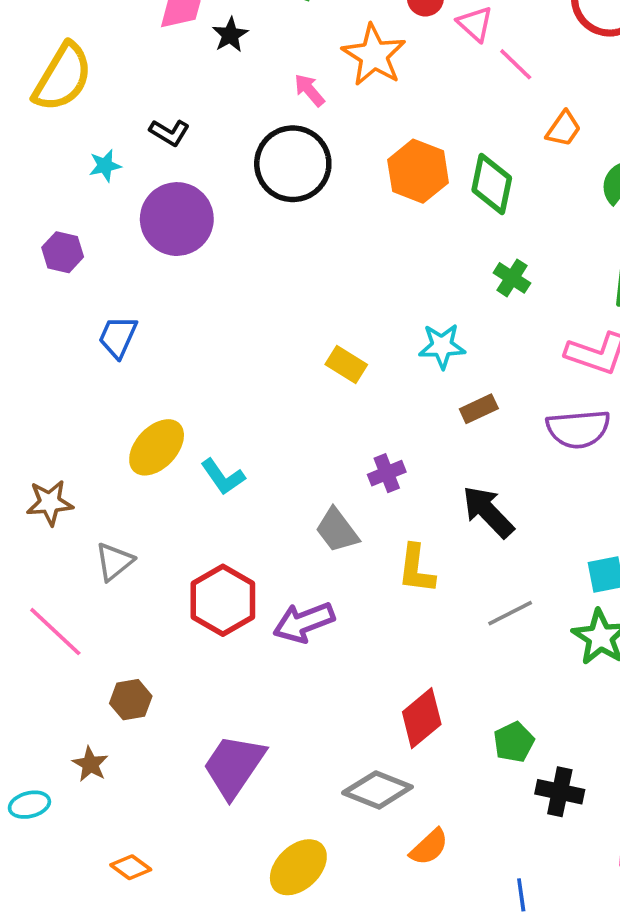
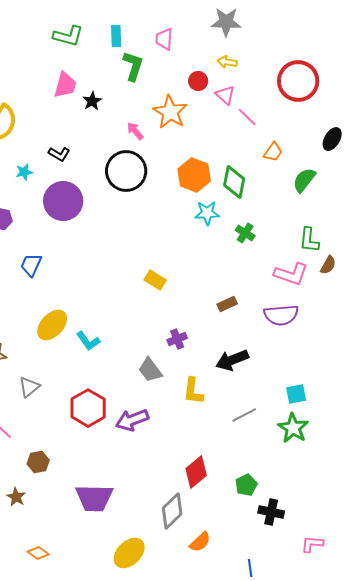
cyan star: (442, 346) -> (207, 213), moved
black arrow: (488, 512) -> (232, 360), turned -68
purple trapezoid: (234, 766) -> (94, 498), turned -123
gray diamond: (378, 790) -> (172, 511), turned -66

